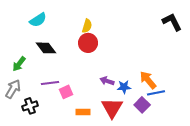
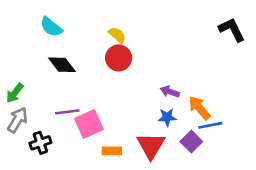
cyan semicircle: (38, 20) -> (51, 27), turned 72
yellow semicircle: (87, 26) -> (117, 35), turned -64
green arrow: (19, 64) -> (15, 93), moved
purple arrow: (107, 81) -> (170, 92), moved
pink square: (66, 92) -> (89, 124), size x1.5

